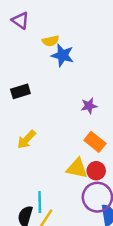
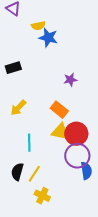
orange rectangle: (95, 142) -> (59, 110), moved
red circle: (96, 171) -> (76, 134), size x1.5
cyan line: (40, 202) -> (29, 143), moved

